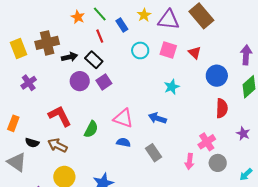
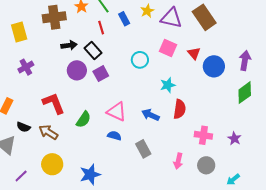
brown cross: (47, 43) -> (54, 17), moved
cyan circle: (140, 50) -> (140, 60), moved
blue circle: (217, 76) -> (214, 66), moved
red semicircle: (222, 108) -> (180, 109), moved
pink cross: (207, 142) -> (203, 135), moved, turned 36

